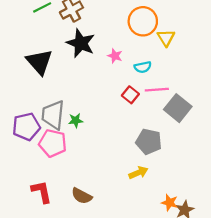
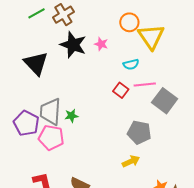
orange circle: (143, 21) -> (129, 22), size x0.7
yellow triangle: (166, 38) -> (151, 37), size x1.6
pink star: (115, 56) -> (101, 44), moved
purple pentagon: (26, 127) -> (26, 123), turned -30

